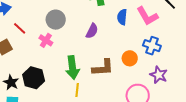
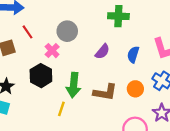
blue semicircle: (122, 17) -> (133, 54), moved
black hexagon: (34, 78) -> (41, 76), moved
yellow line: (77, 90) -> (61, 109), moved

